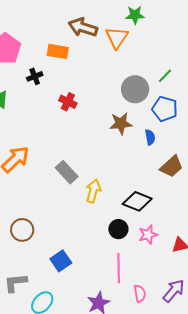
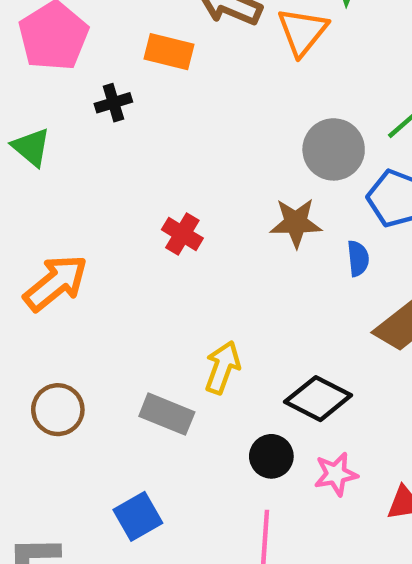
red cross: (68, 102) -> (182, 234), moved
gray rectangle: (67, 172) -> (167, 414), moved, turned -30
brown circle: (22, 230) -> (58, 410), moved

